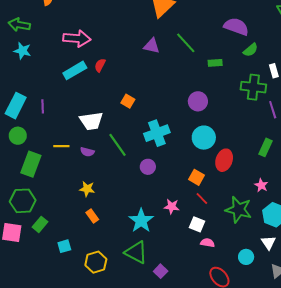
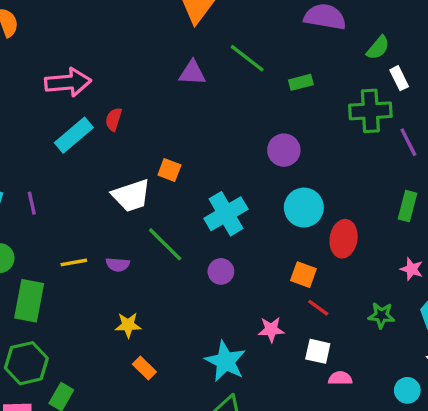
green semicircle: (251, 50) -> (378, 48), moved
white trapezoid: (91, 121) -> (131, 196), moved
green star: (239, 210) -> (381, 315), size x0.6

